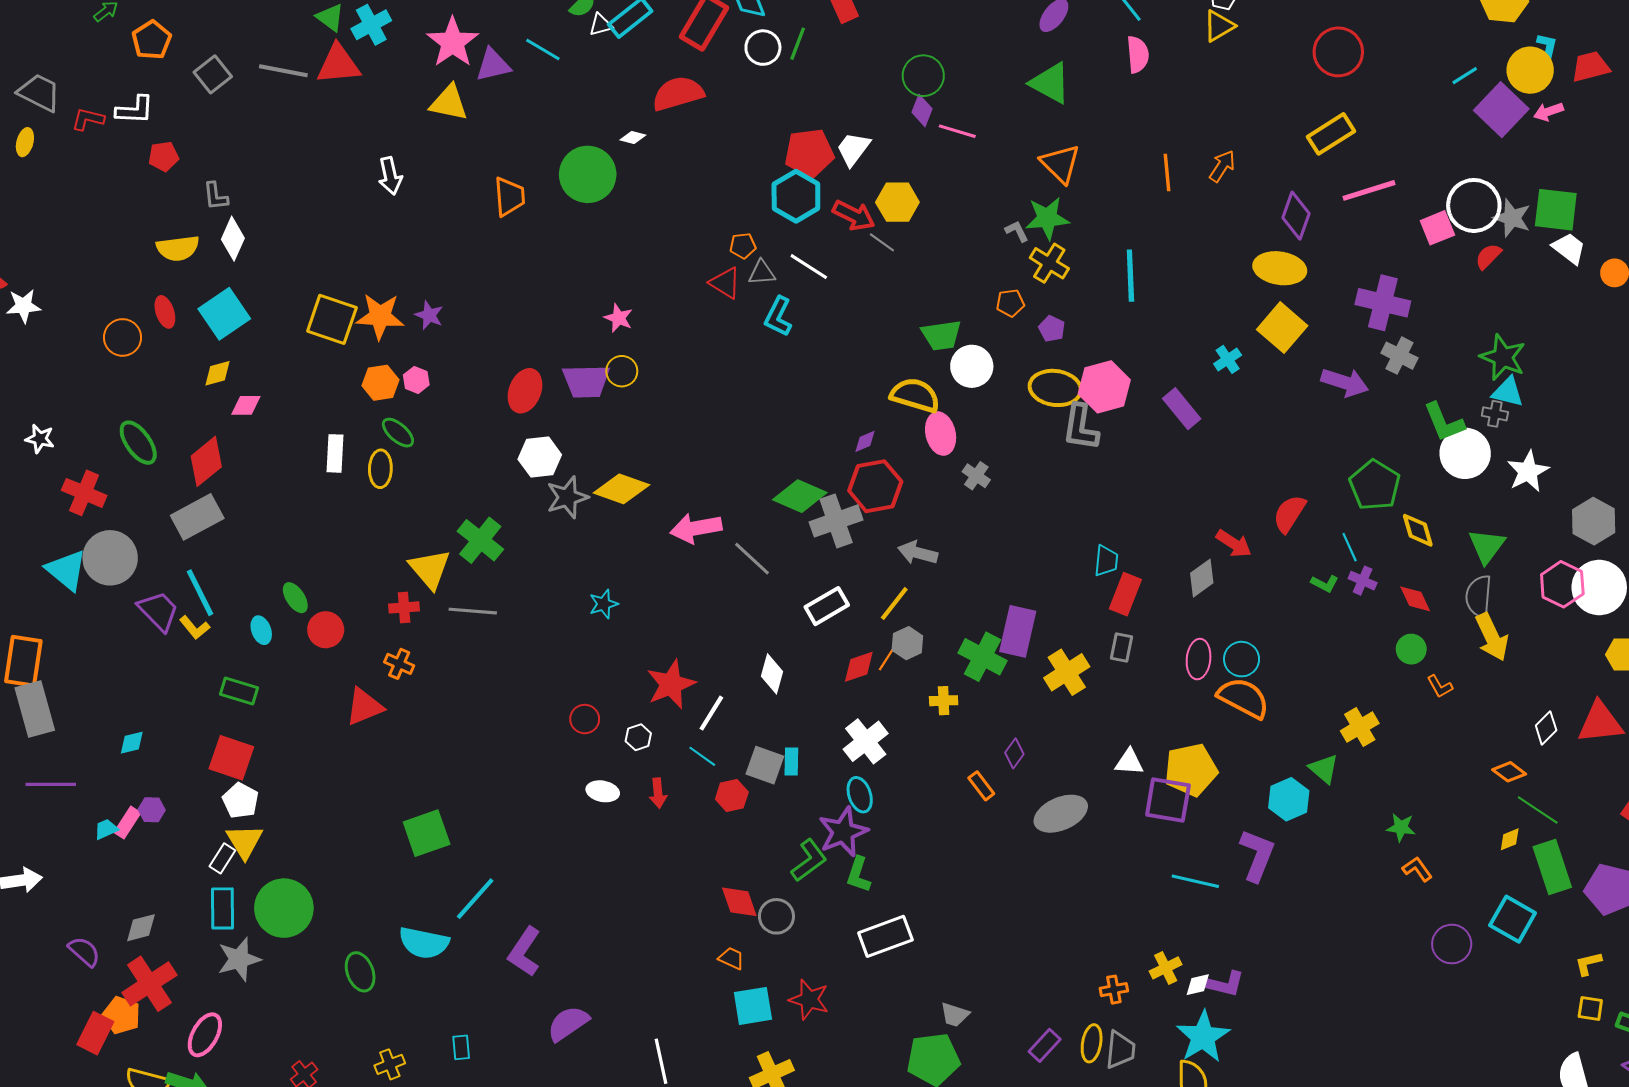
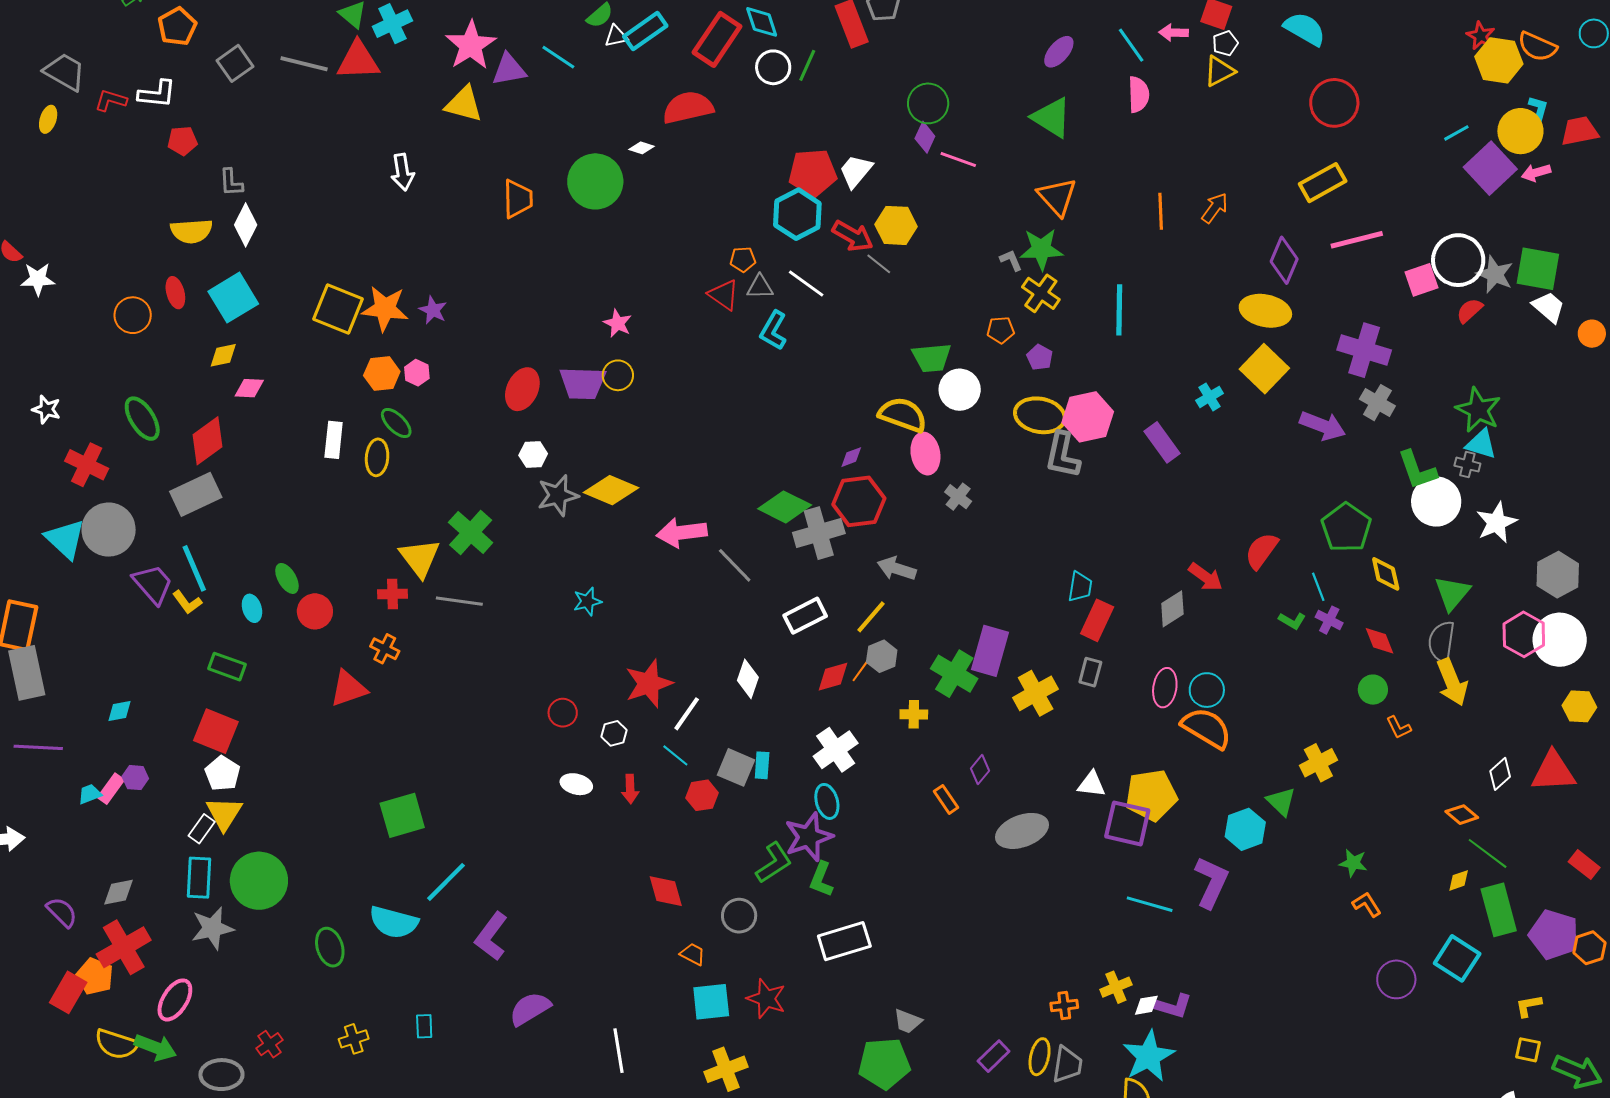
white hexagon: (540, 457) -> (533, 455), size x0.7
red diamond: (739, 902) -> (666, 891), moved

